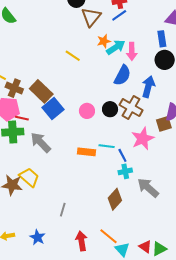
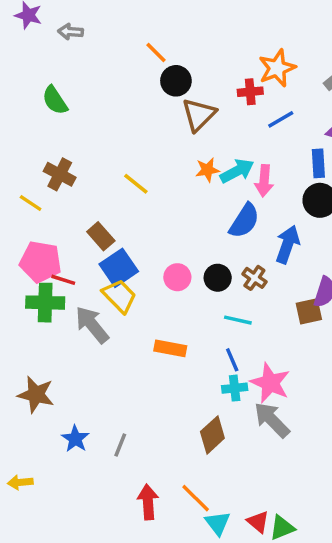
blue line: (119, 15) -> (281, 119), moved
orange star: (104, 41) -> (207, 170), moved
yellow line: (73, 56) -> (136, 184), moved
brown cross: (14, 88) -> (60, 174), moved
brown rectangle: (41, 91) -> (101, 236), size x0.7
brown cross: (131, 107) -> (254, 278), size x0.6
pink star: (143, 139) -> (270, 383), moved, turned -30
cyan line: (107, 146) -> (238, 320), moved
yellow trapezoid: (29, 177) -> (119, 296), moved
blue star: (37, 237) -> (75, 439), moved

